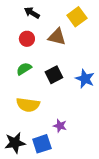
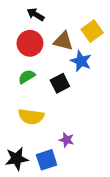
yellow square: (77, 17) -> (92, 31), moved
red circle: (27, 39) -> (30, 43), size x1.5
blue star: (85, 79) -> (81, 61), moved

